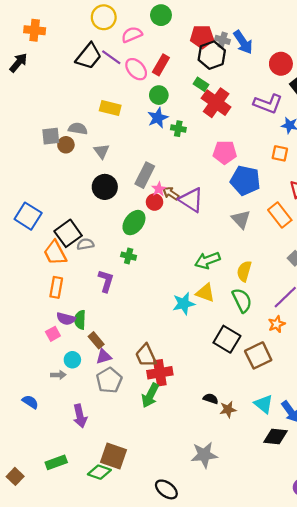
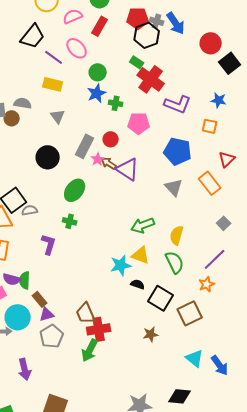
purple line: (111, 57) -> (54, 57), moved
red rectangle: (161, 65) -> (100, 26), moved
purple L-shape: (268, 104) -> (178, 104), moved
gray triangle: (102, 151) -> (58, 116), moved
pink pentagon: (225, 152) -> (139, 123), moved
red circle: (154, 202) -> (111, 139), moved
cyan circle: (72, 360) -> (18, 317), size x1.6
black semicircle: (211, 399) -> (138, 284), moved
brown star: (228, 409) -> (151, 334), moved
black diamond: (276, 436) -> (180, 396), moved

